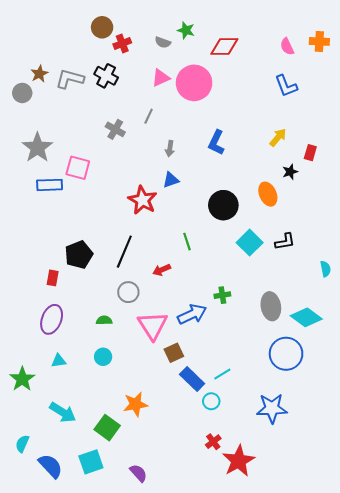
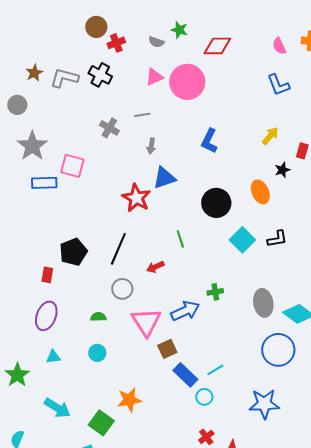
gray circle: (22, 93) -> (17, 105), moved
gray line: (149, 116) -> (142, 115), turned 56
gray arrow: (170, 149) -> (151, 146), moved
blue triangle: (171, 180) -> (164, 178), size x1.4

